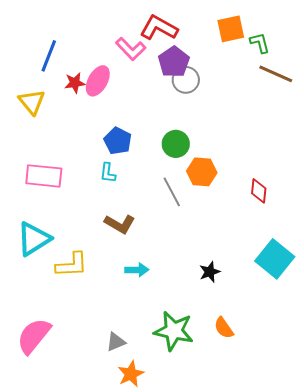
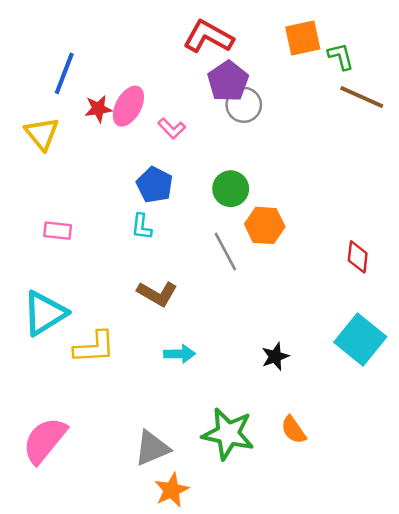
pink L-shape: (131, 49) -> (172, 128), moved, size x0.7
pink rectangle: (44, 176) -> (58, 231), size x0.6
red diamond: (259, 191) -> (358, 257), moved
gray triangle: (116, 342) -> (152, 448), size x1.4

